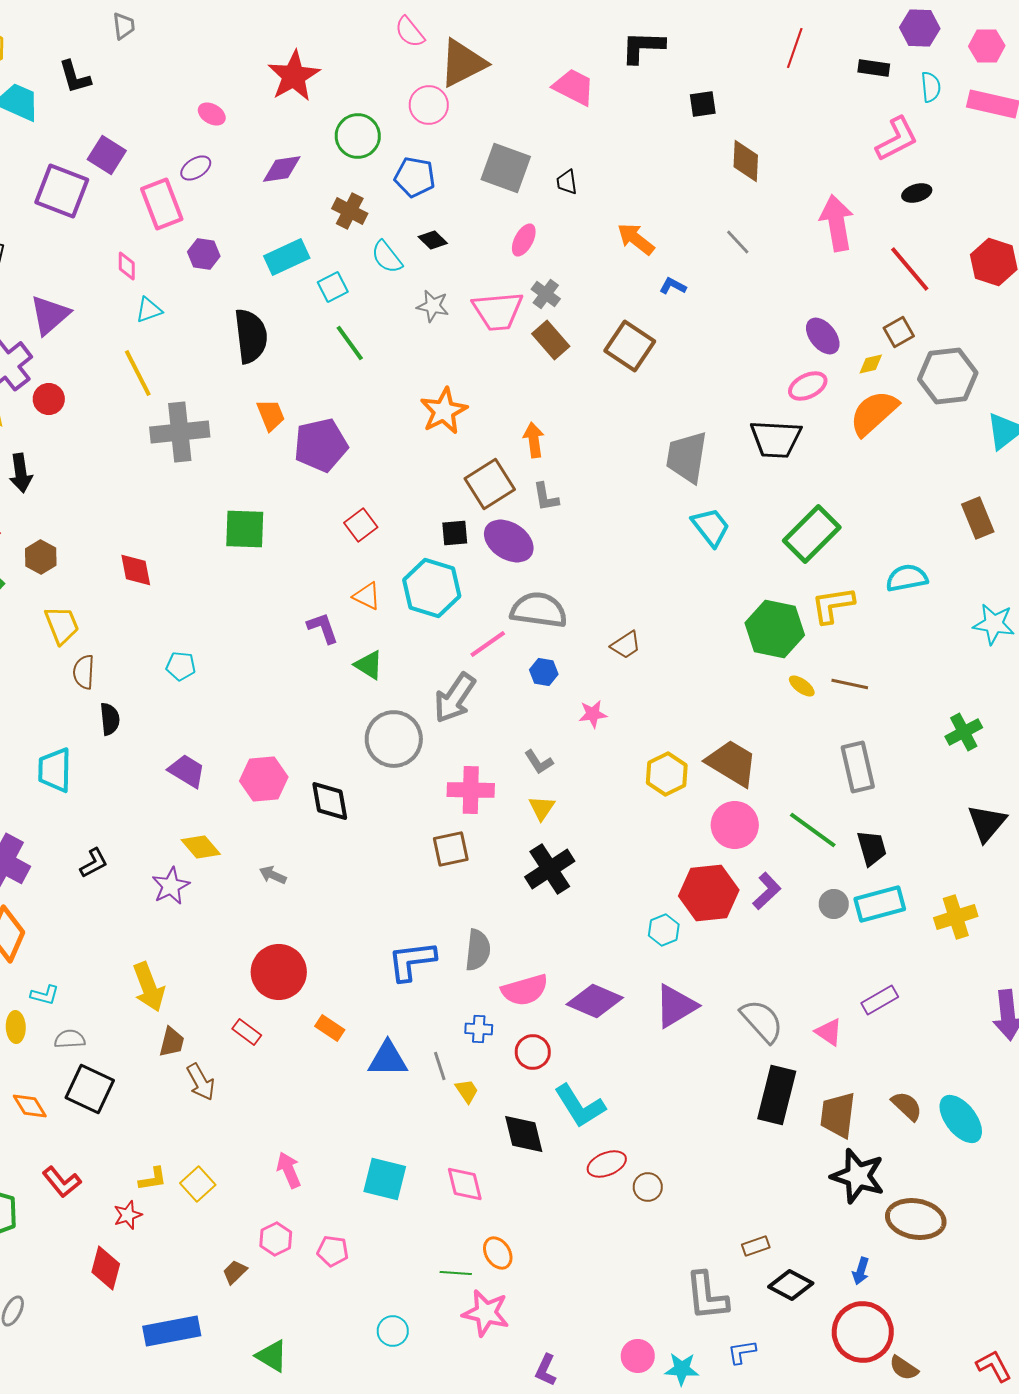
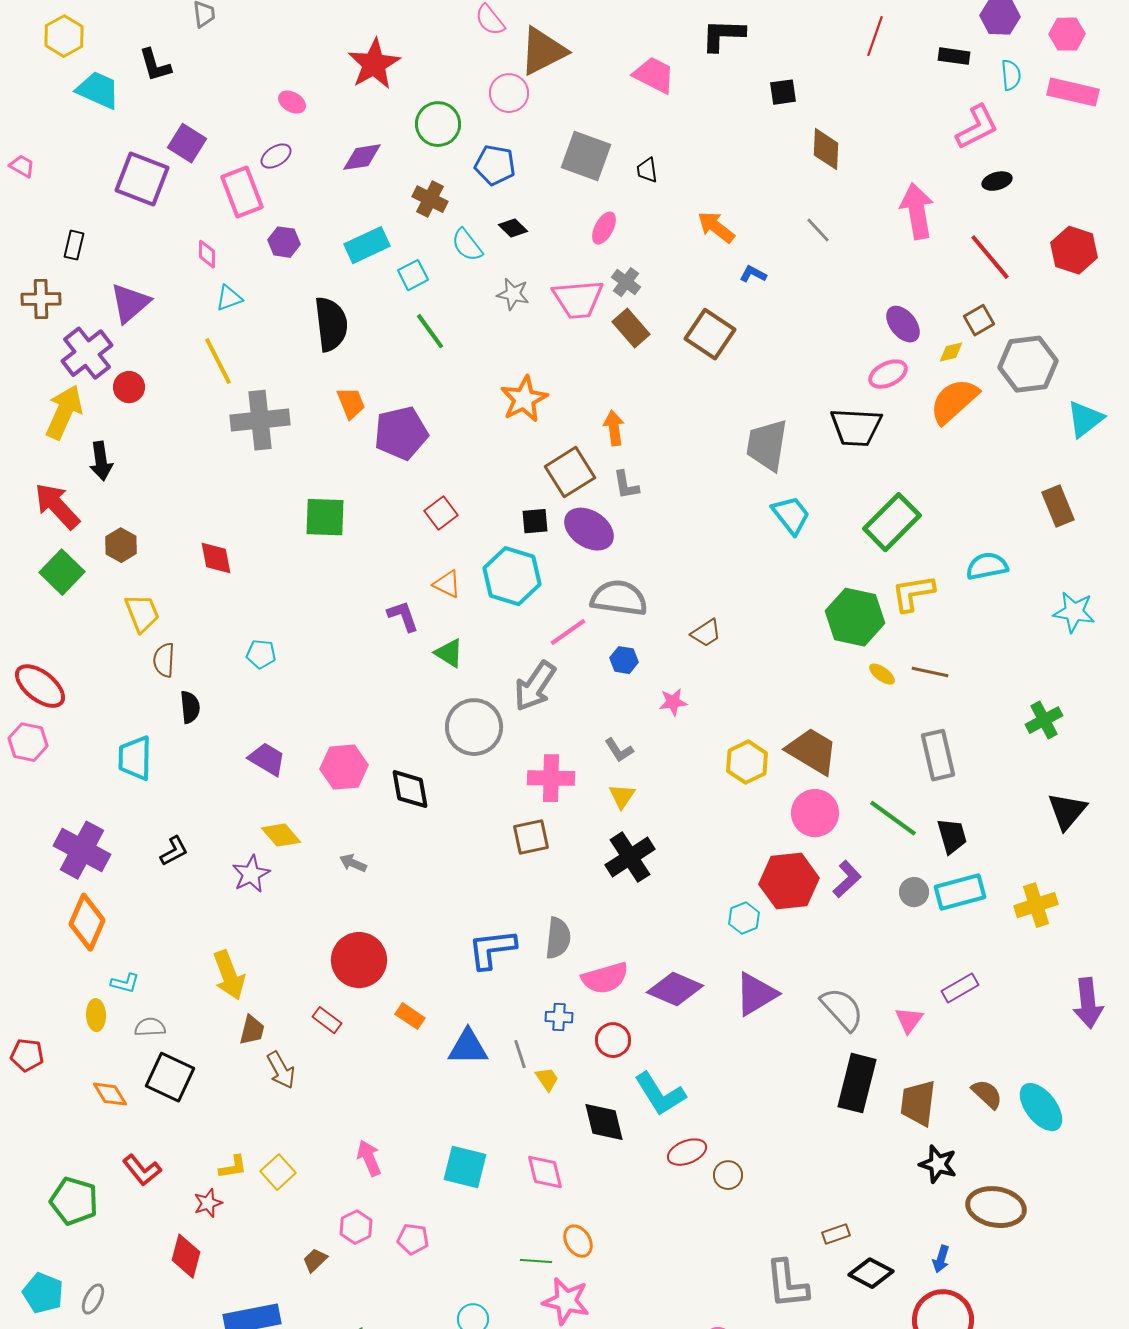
pink triangle: (829, 1032) -> (909, 1020), turned 32
black star: (858, 1176) -> (938, 1164), size x0.7

